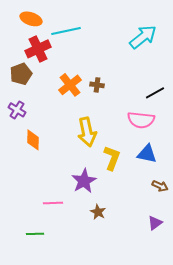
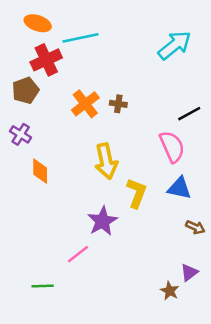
pink semicircle: (141, 120) -> (172, 147), turned -120
pink line: (53, 203) -> (78, 254), moved, turned -36
brown star: (98, 212) -> (170, 291), moved

